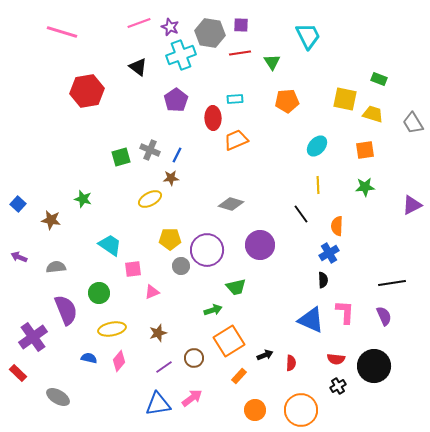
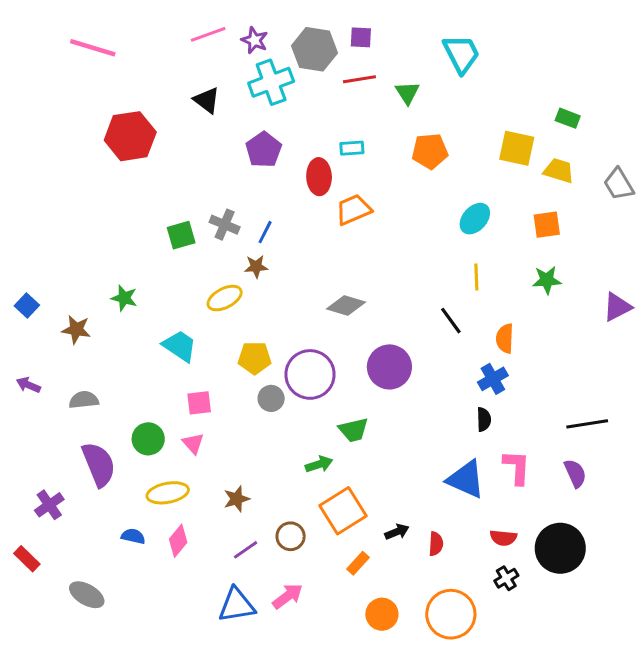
cyan trapezoid: (110, 245) -> (180, 346), moved
pink triangle: (152, 292) -> (193, 443), moved, turned -49
purple cross: (33, 337) -> (49, 505), size x0.7

